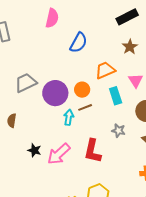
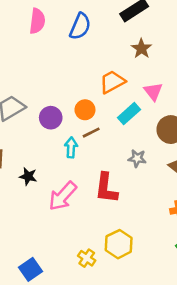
blue semicircle: (79, 43) -> (80, 26), moved
purple circle: (55, 93) -> (51, 118), size x0.7
cyan rectangle: (116, 96) -> (129, 114), turned 72
black star: (34, 150) -> (28, 176), moved

